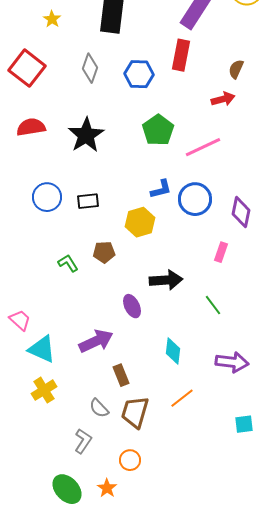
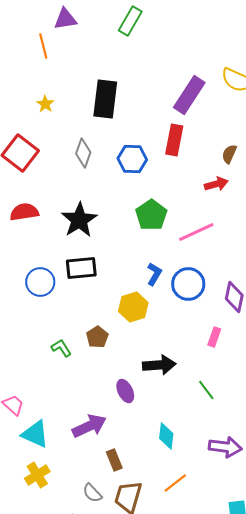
blue L-shape: (161, 189) -> (154, 274), turned -45
black rectangle: (88, 201) -> (81, 268), moved, size x1.4
brown pentagon: (104, 252) -> (97, 337), turned -30

